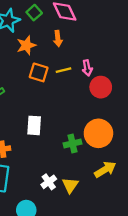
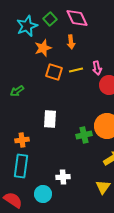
white cross: (49, 182) -> (63, 177), moved, turned 32
yellow triangle: (70, 185) -> (103, 187), moved

